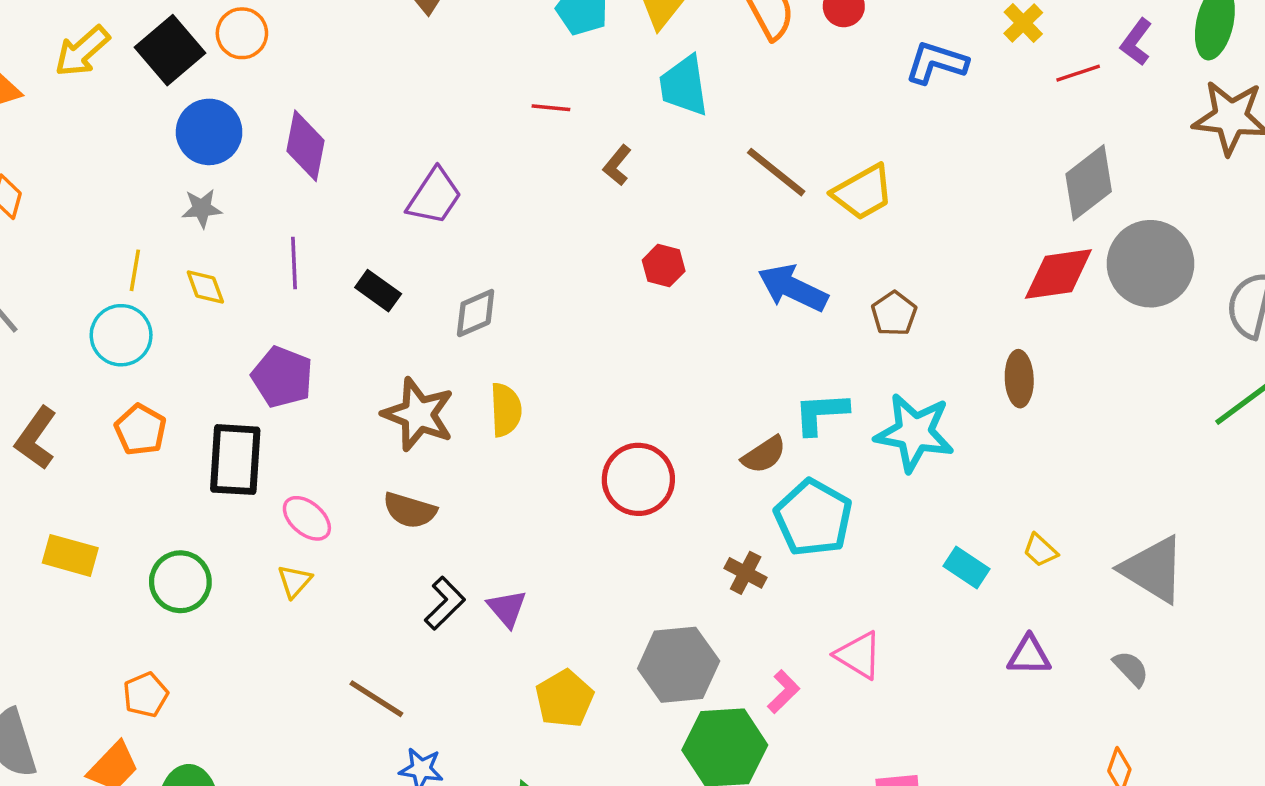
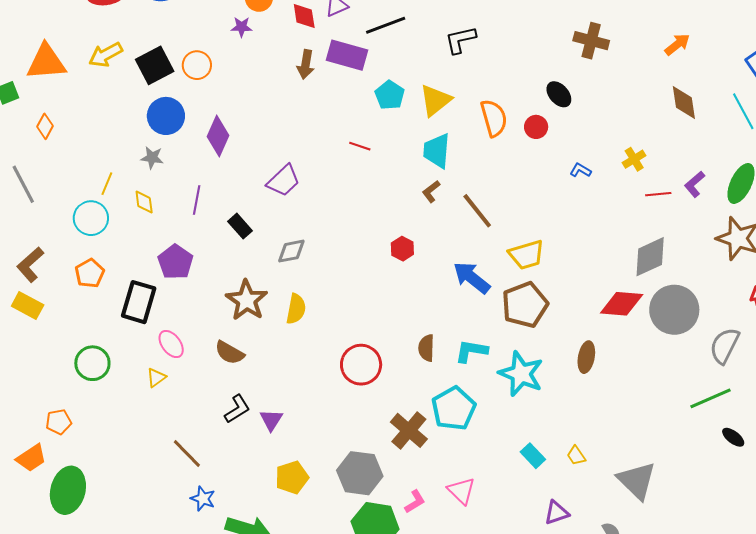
blue L-shape: (936, 63) -> (580, 170), size x0.6
brown L-shape: (617, 165) -> (431, 191), moved
yellow trapezoid: (863, 192) -> (527, 255), moved
brown pentagon: (894, 314) -> (525, 305), size x1.8
brown semicircle: (764, 455) -> (426, 348), moved, turned 112
yellow rectangle: (70, 555) -> (28, 306), moved
brown cross: (746, 573) -> (409, 430), size x1.6
purple triangle: (1029, 655) -> (557, 513), turned -32

